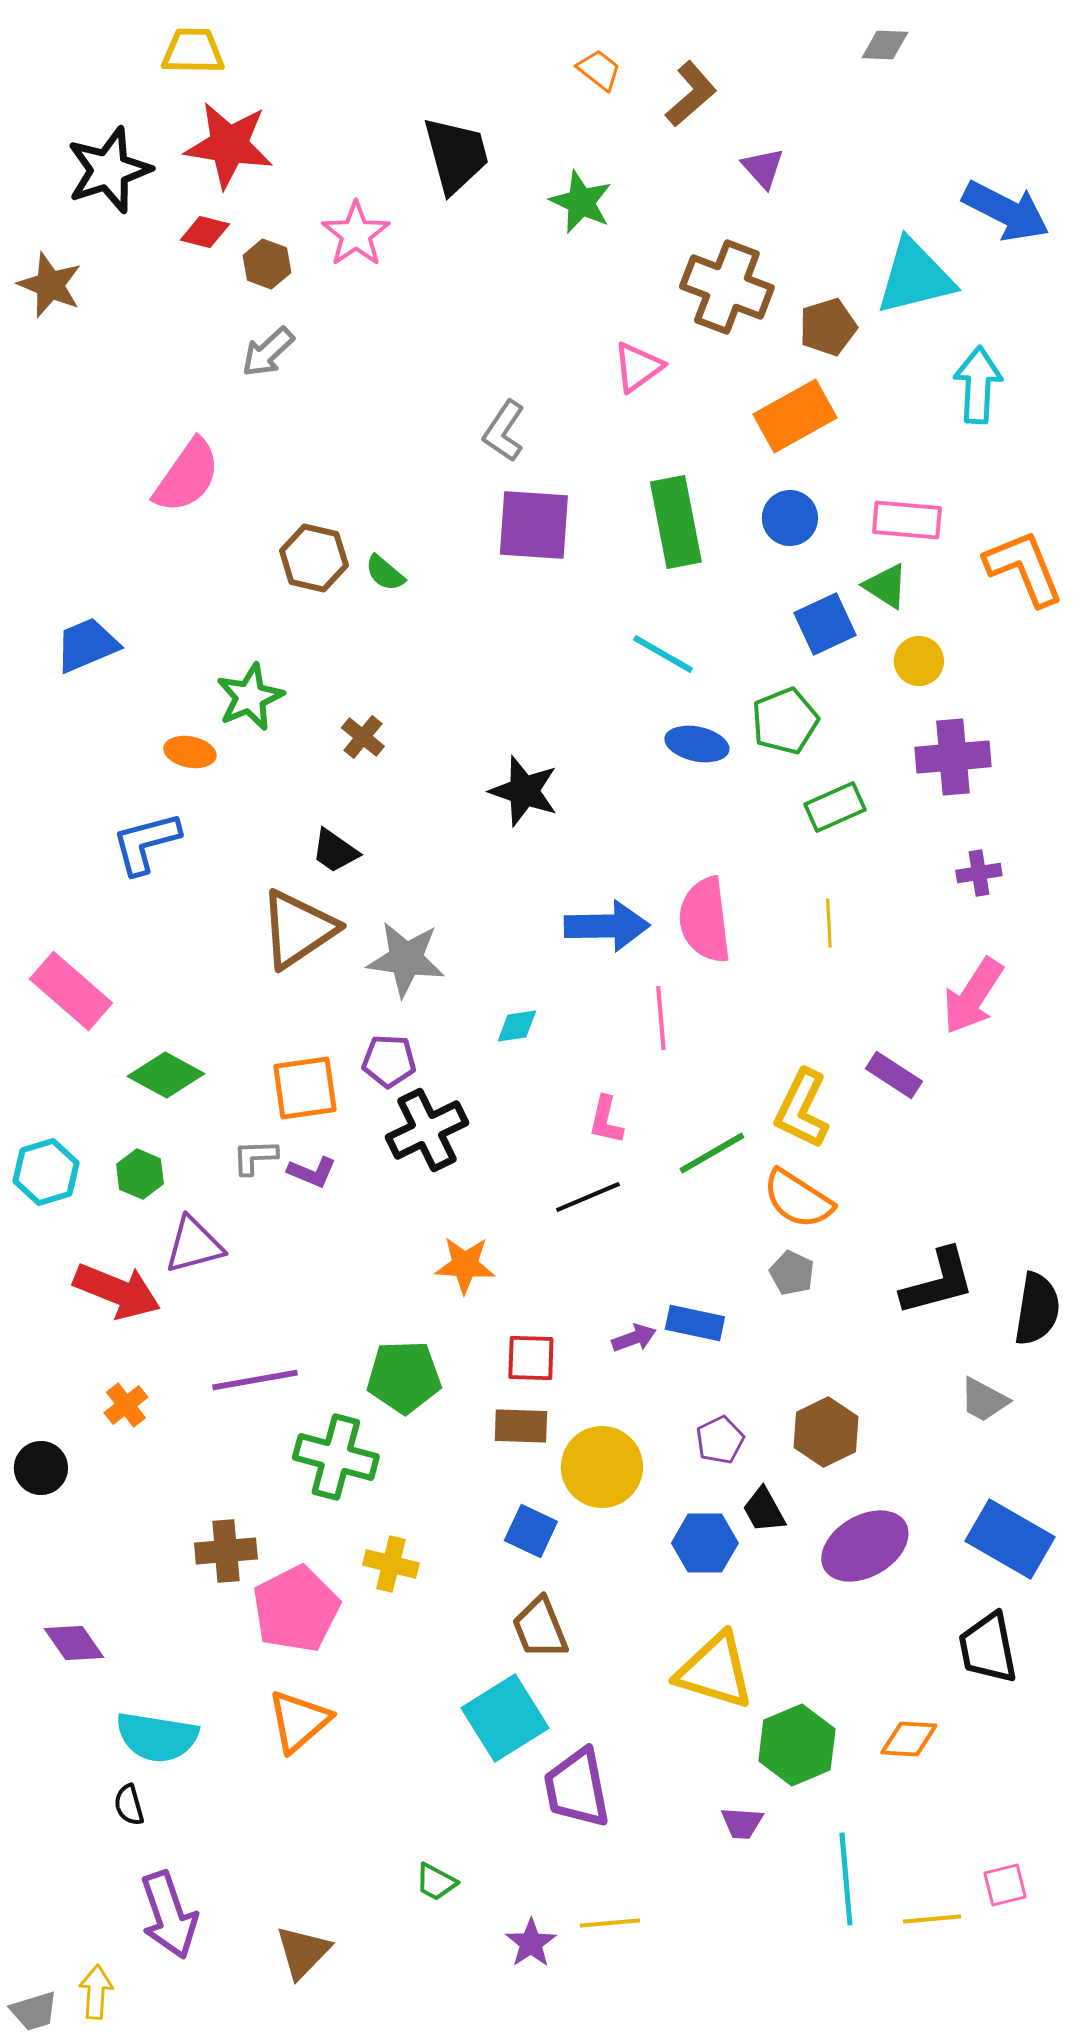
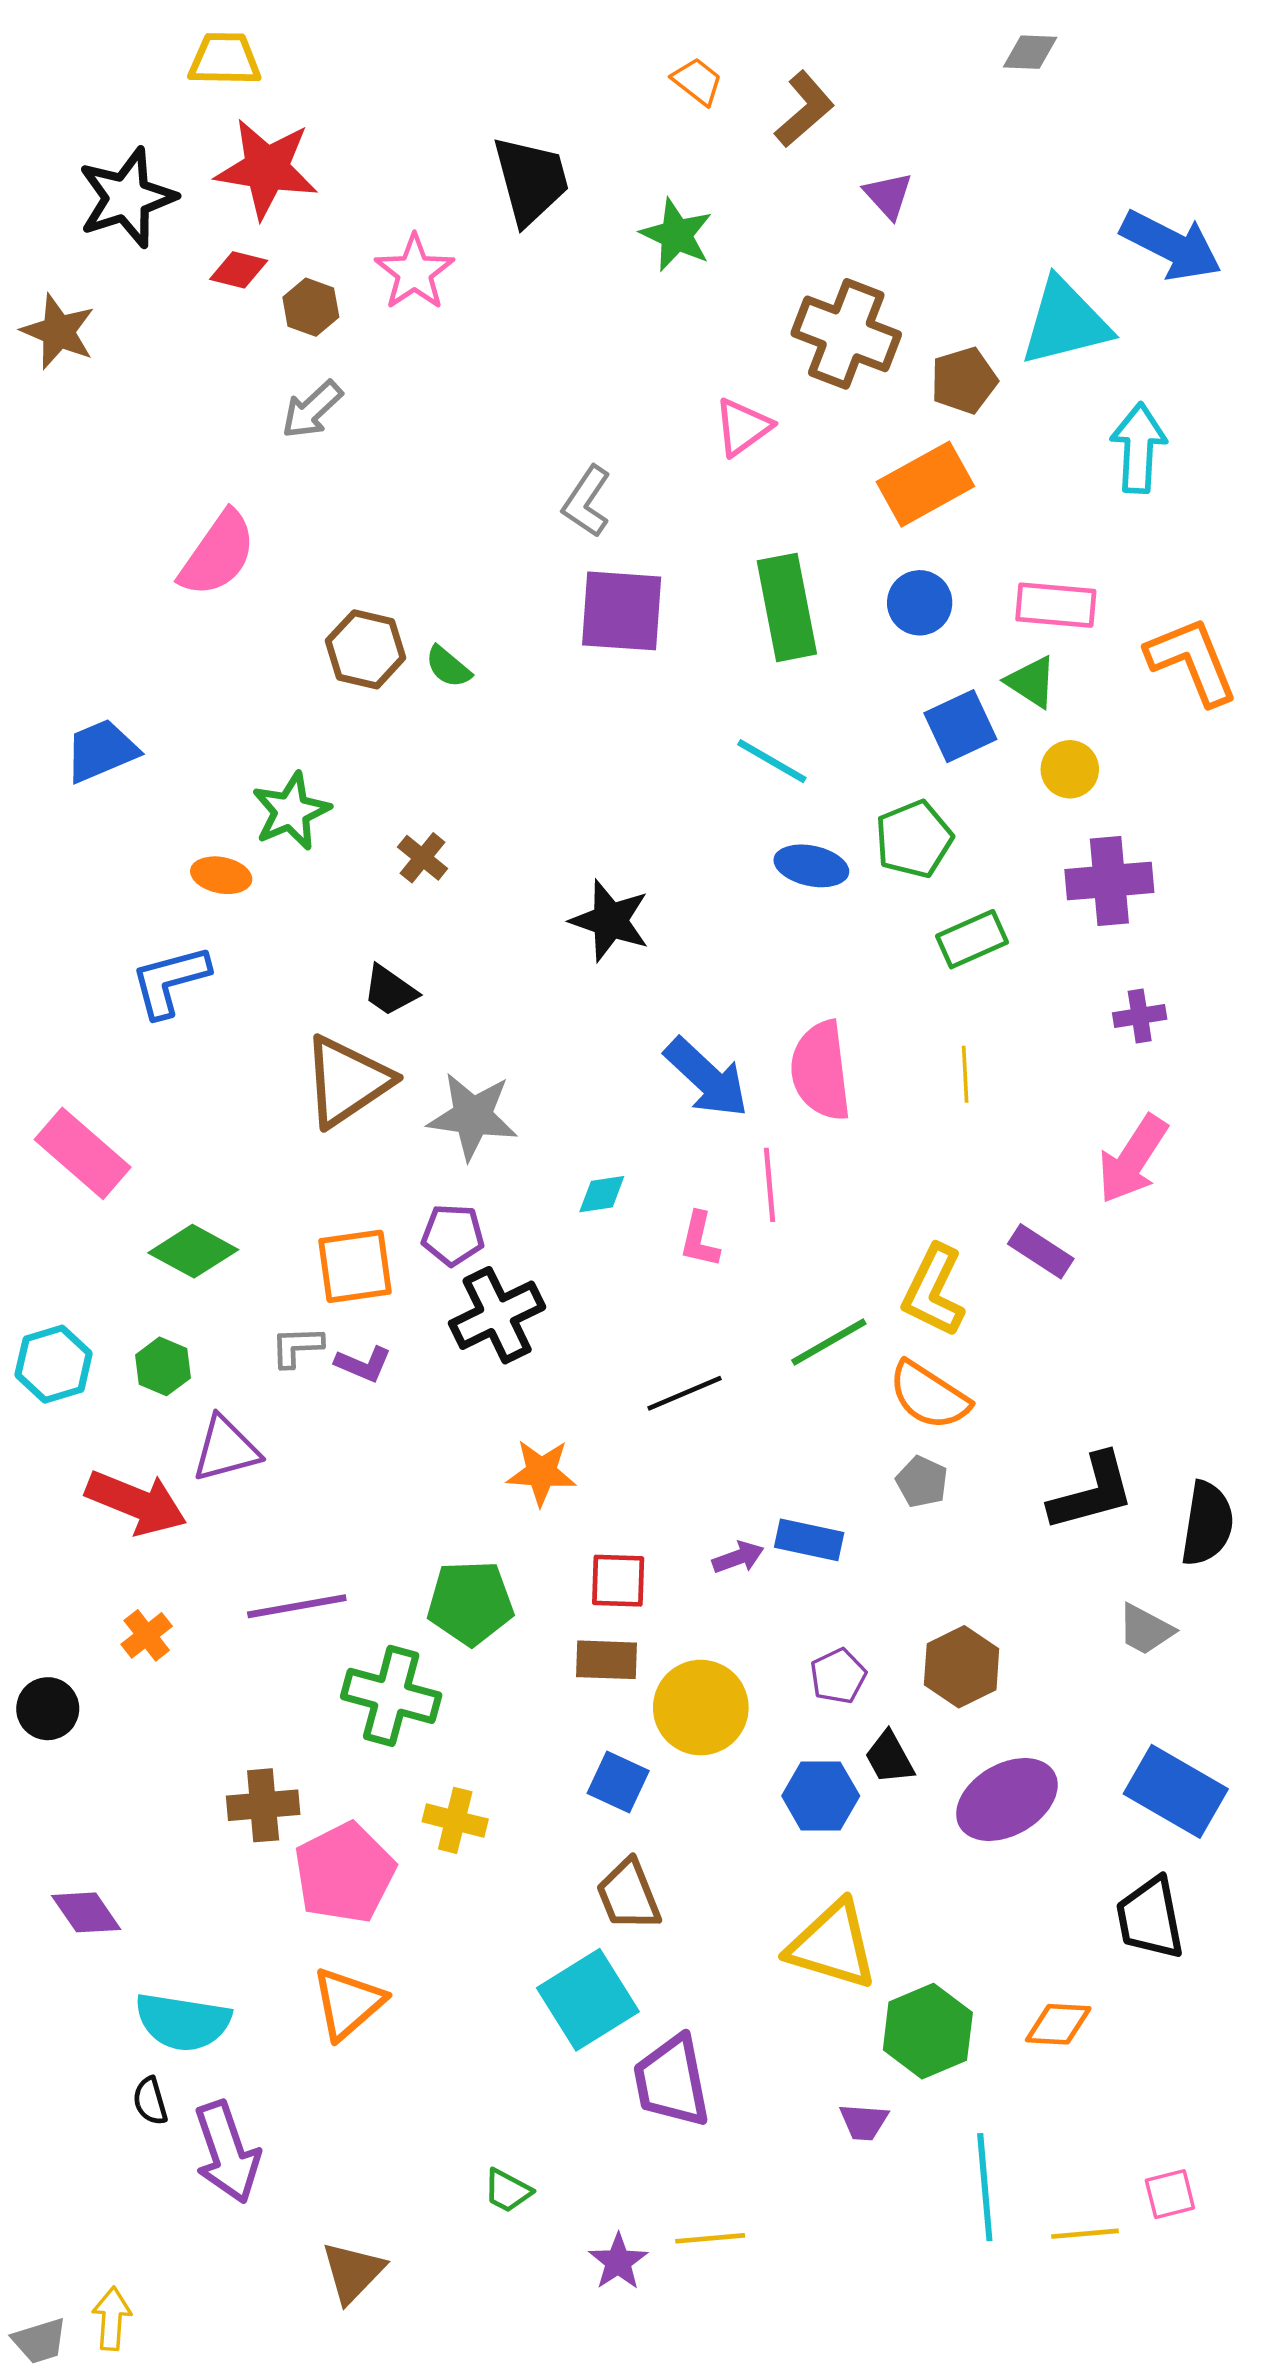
blue arrow: (607, 926) -> (707, 1078), turned 44
pink L-shape: (606, 1120) -> (700, 1240), moved
purple arrow: (169, 1915) -> (227, 2152), moved

